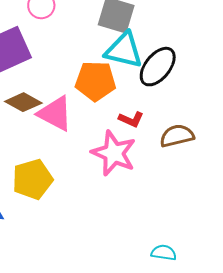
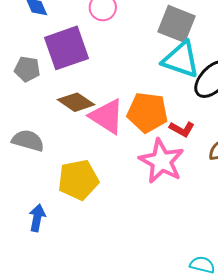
orange pentagon: (96, 81) -> (147, 112), moved

